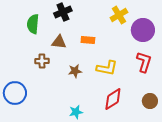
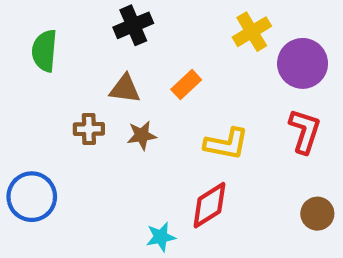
green semicircle: (33, 24) -> (44, 51), moved
orange rectangle: (88, 40) -> (186, 85), turned -48
brown star: (75, 71) -> (142, 135), moved
red diamond: (113, 99) -> (209, 205), moved

